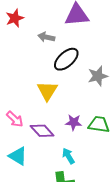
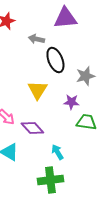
black ellipse: (66, 59) -> (55, 60), turned -70
purple star: (74, 122) -> (71, 102), moved

